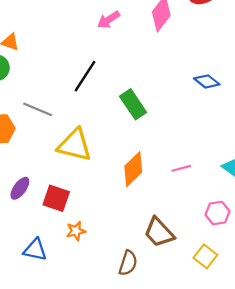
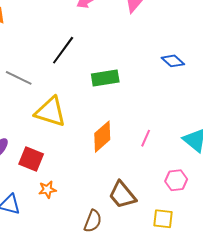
green rectangle: (133, 104) -> (105, 78), turned -68
pink line: (181, 168) -> (146, 138), turned -54
yellow square: (205, 256) -> (163, 219), turned -35

